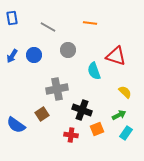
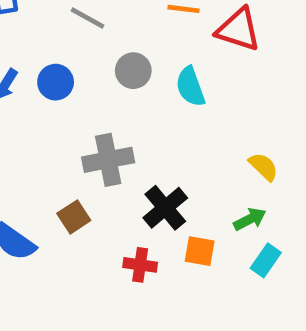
red triangle: (116, 56) -> (238, 30), moved
cyan semicircle: (94, 71) -> (190, 87), moved
black cross: (82, 110) -> (165, 208), turned 30
orange square: (97, 129) -> (200, 251), turned 32

